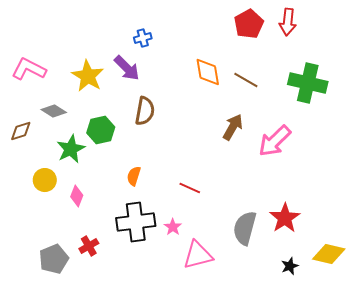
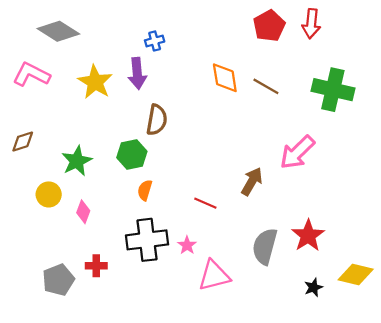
purple arrow: (127, 68) -> (137, 73), turned 40
gray diamond: (54, 111) -> (58, 31), moved, size x1.5
brown arrow: (233, 127) -> (252, 181), moved
green hexagon: (101, 130) -> (132, 154), moved
red cross: (89, 246) -> (96, 266), turned 30

